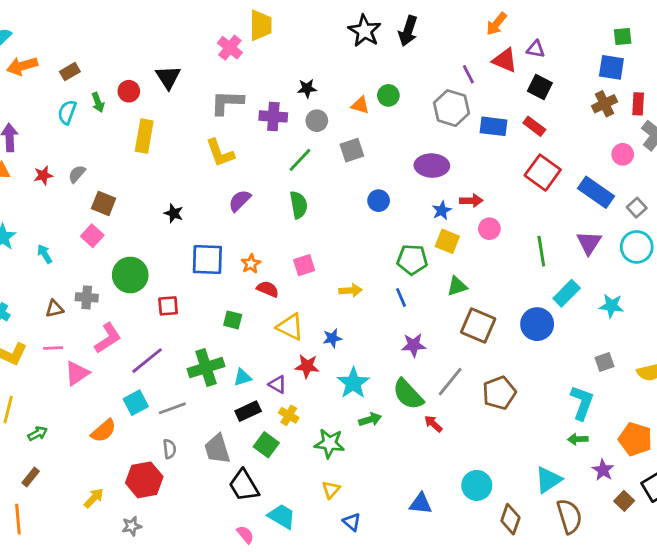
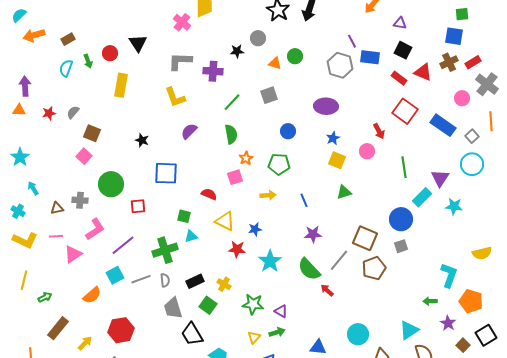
red triangle: (505, 60) -> (423, 72), moved
red rectangle: (638, 104) -> (473, 62), turned 56
gray circle: (317, 121) -> (258, 38), moved
blue rectangle: (494, 126) -> (370, 57), moved
red arrow: (471, 201) -> (379, 131), moved, turned 63
purple triangle: (589, 243) -> (440, 178), moved
cyan arrow: (45, 254) -> (33, 188), moved
green pentagon: (412, 260) -> (279, 164), moved
orange star: (251, 264) -> (246, 158), moved
brown square: (478, 325) -> (365, 238), moved
gray square: (604, 362) -> (401, 246), moved
cyan triangle: (242, 377) -> (191, 236), moved
purple triangle: (278, 384) -> (281, 311), moved
cyan L-shape: (582, 403) -> (449, 275), moved
green arrow: (370, 419) -> (277, 332), moved
gray semicircle: (169, 449) -> (165, 280), moved
brown rectangle: (31, 477) -> (58, 328), moved, size x1.6

